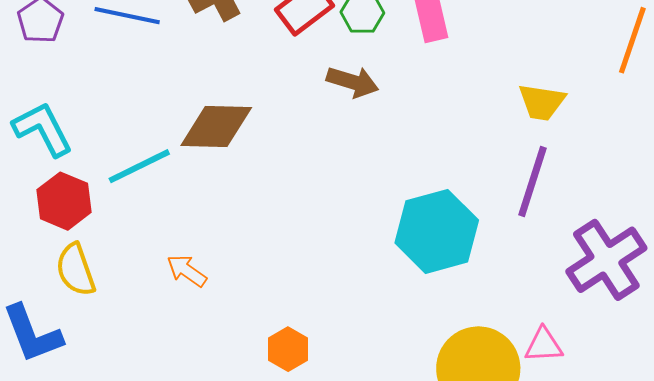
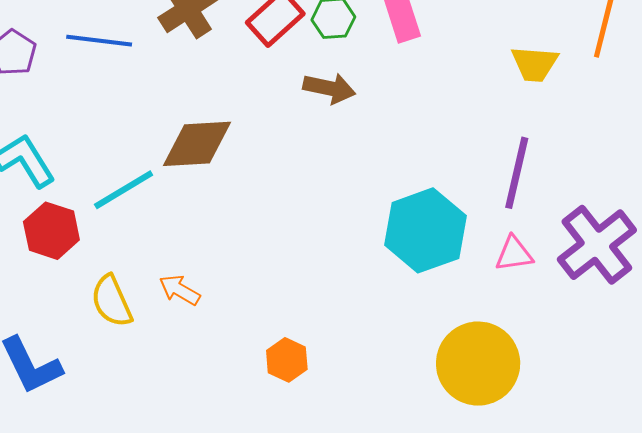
yellow trapezoid: (542, 102) -> (535, 64), moved
yellow semicircle: (76, 270) -> (112, 301), moved
pink triangle: (544, 345) -> (514, 254), moved

